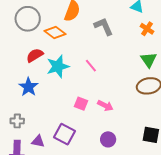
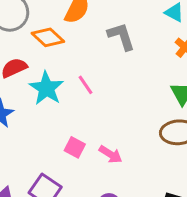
cyan star: (58, 66) -> (46, 88), turned -30
pink line: (91, 66) -> (85, 85), moved

